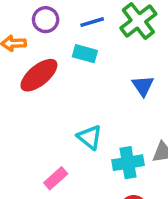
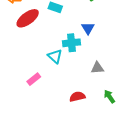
cyan cross: (128, 163) -> (71, 43), moved

